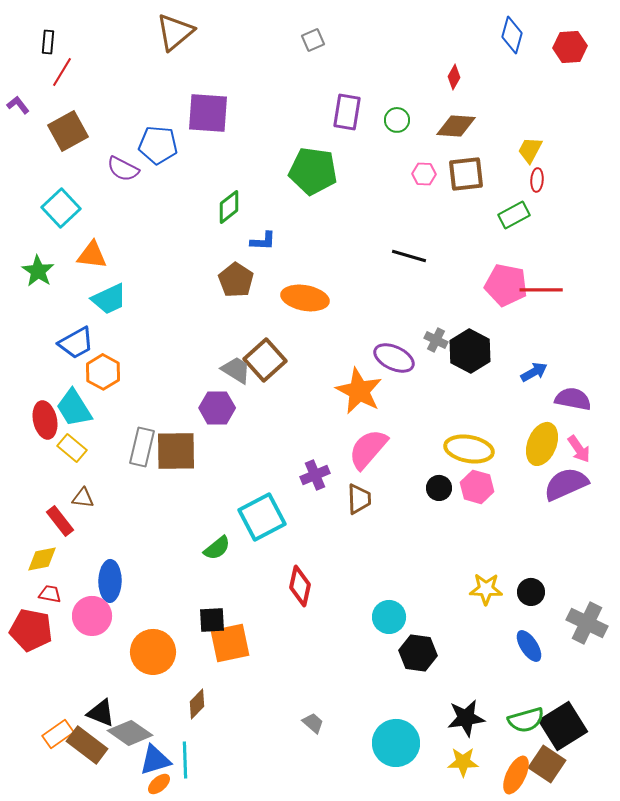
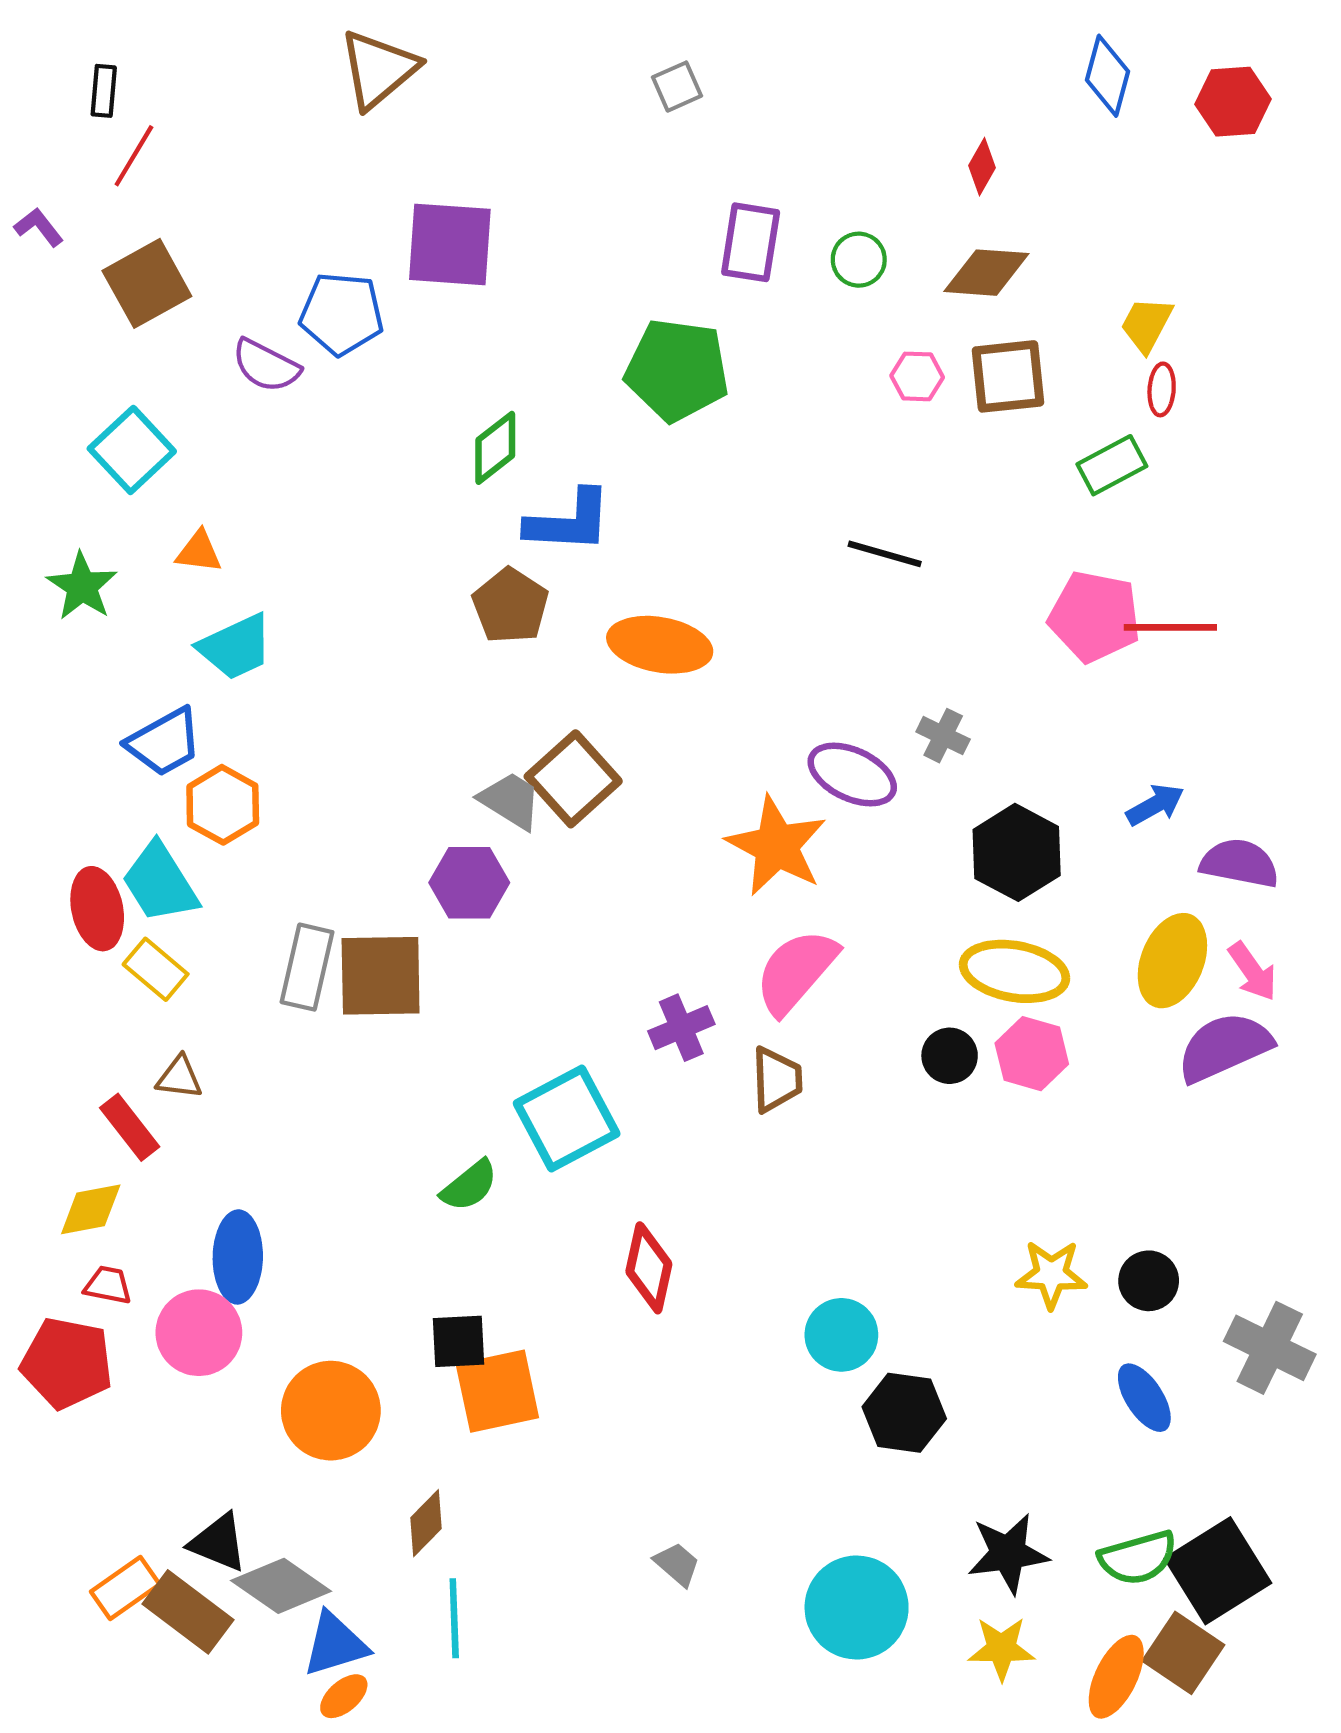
blue L-shape: (263, 241) -> (569, 521), size x1.6
orange triangle: (92, 255) -> (199, 552), size x0.7
black hexagon: (470, 351) -> (1017, 852), moved
cyan line: (185, 760) -> (454, 1618), moved

